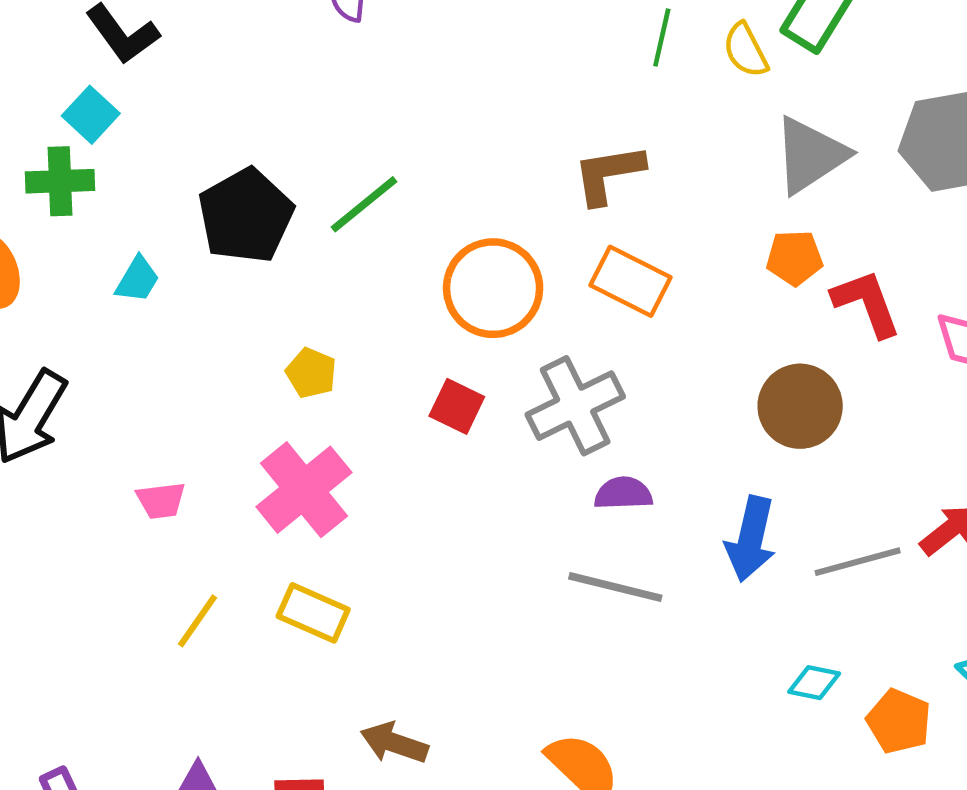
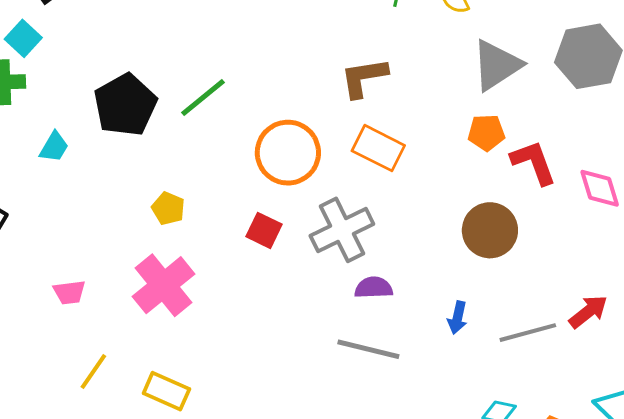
blue arrow: (751, 539) -> (457, 318), size x0.6
yellow rectangle: (313, 613) -> (166, 391), moved

